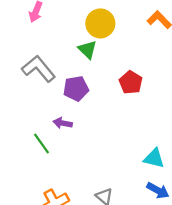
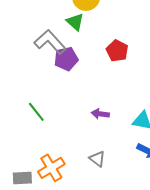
gray L-shape: (39, 69) -> (50, 42), moved
purple arrow: (63, 123) -> (100, 114), moved

